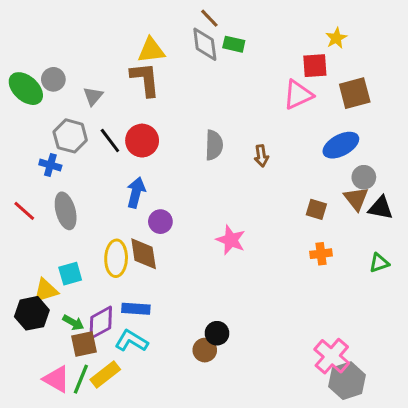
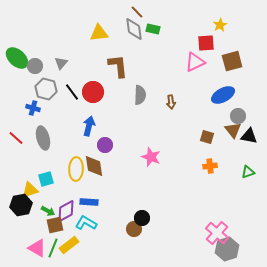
gray circle: (53, 79) -> (35, 66), moved
brown L-shape: (145, 79) -> (118, 66), moved

